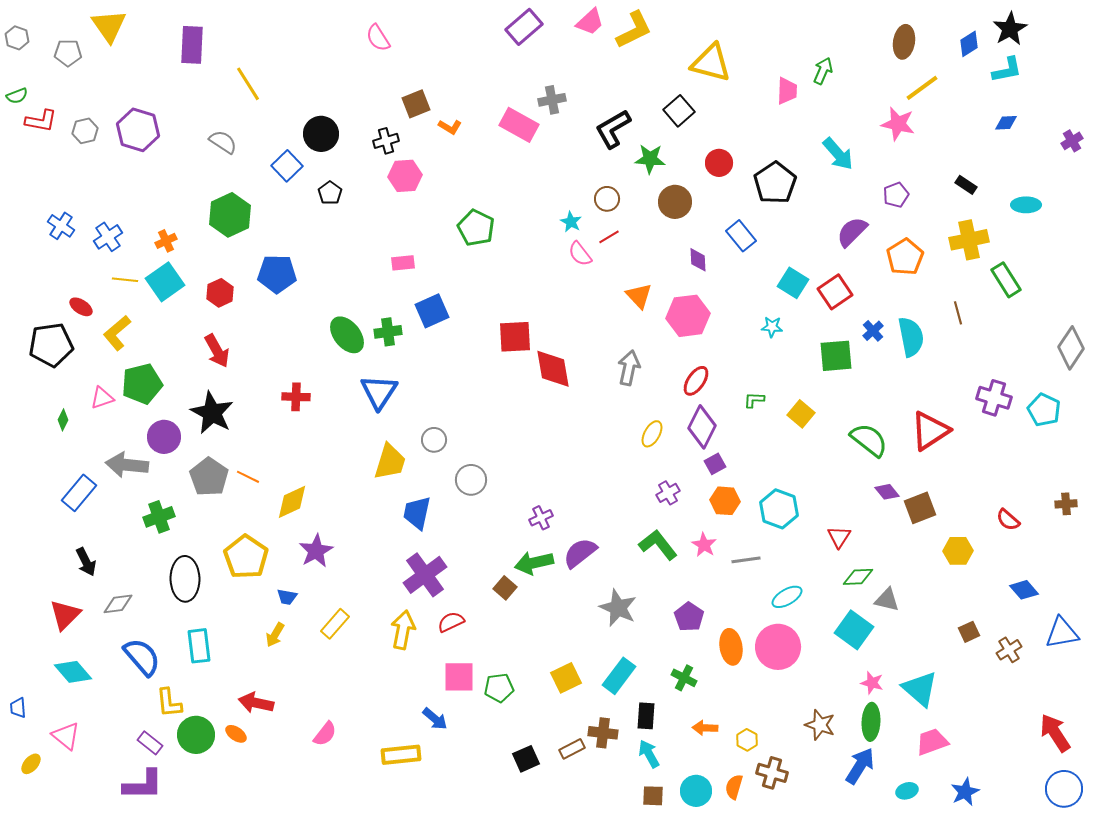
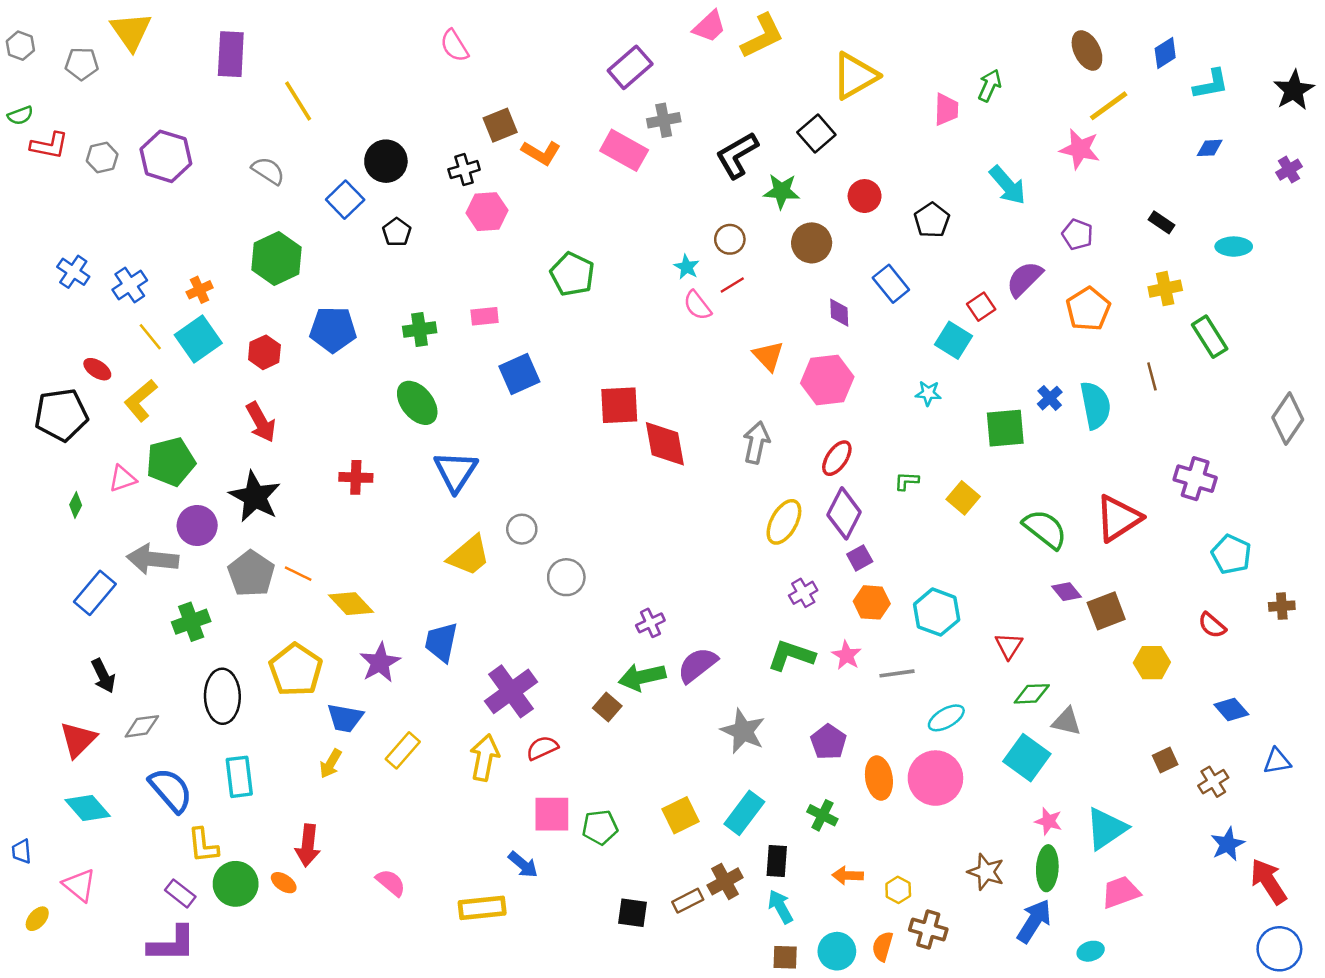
purple rectangle: (524, 27) -> (630, 67), moved
black star: (1010, 29) -> (1294, 90), moved
brown ellipse: (904, 42) -> (1087, 51), turned -36
yellow triangle: (711, 63) -> (855, 76), turned -45
orange L-shape: (450, 127) -> (541, 153), size x1.4
black pentagon: (775, 183) -> (932, 220), size x0.7
purple pentagon: (896, 195) -> (1077, 234), turned -30
yellow cross: (969, 240) -> (1165, 289), size x0.7
yellow line: (125, 280) -> (150, 337), turned 45
red square: (835, 292) -> (981, 307), moved, size x0.7
green cross: (388, 332) -> (420, 329), moved
cyan pentagon: (1044, 410) -> (1231, 554), moved
yellow ellipse: (652, 434) -> (784, 522), size x1.4
yellow trapezoid: (390, 462) -> (469, 556), turned 33
yellow diamond: (292, 502) -> (351, 604), turned 72
blue trapezoid: (417, 513) -> (441, 642), moved
green L-shape: (658, 545) -> (791, 655), turned -33
blue trapezoid: (287, 597) -> (345, 718), size x1.5
blue triangle: (1062, 633) -> (1277, 761), size x0.7
cyan triangle: (920, 689) -> (1106, 829), turned 45
red arrow: (256, 703) -> (308, 845), turned -96
brown cross: (603, 733) -> (725, 881), turned -36
pink semicircle: (325, 734) -> (391, 883), turned -88
black square: (526, 759) -> (632, 913), turned 32
blue star: (965, 792) -> (1228, 844), moved

